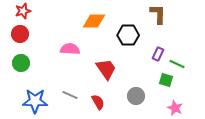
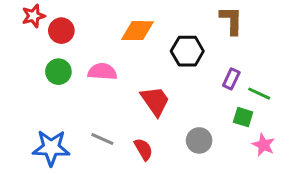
red circle: (20, 34) -> (61, 31), moved
green circle: (21, 63) -> (58, 72), moved
pink star: (175, 108) -> (264, 145), moved

